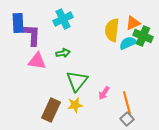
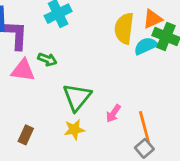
green arrow: (63, 53) -> (47, 59), moved, turned 32
brown rectangle: (51, 110) -> (26, 135), moved, size x0.6

